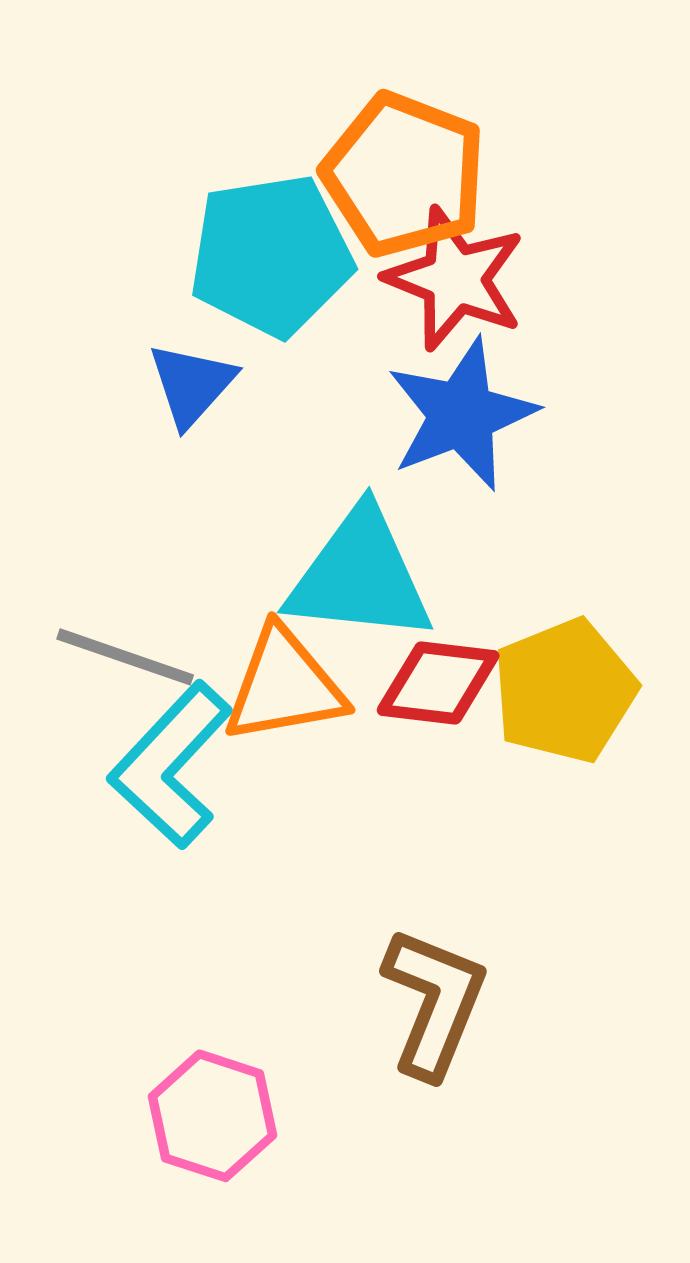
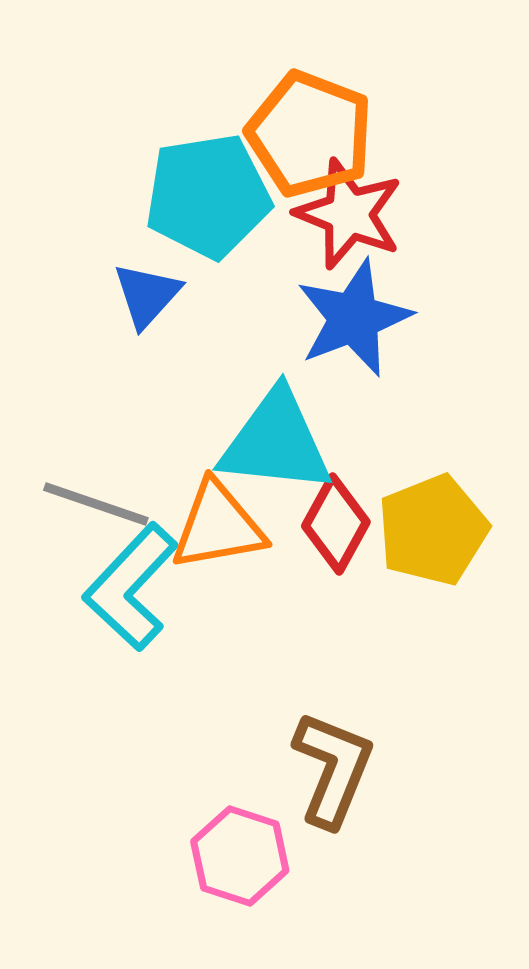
red diamond: (438, 683) -> (336, 524), turned -68
pink hexagon: (213, 1116) -> (240, 856), moved

